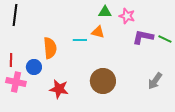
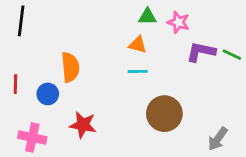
cyan line: (80, 40) -> (138, 71), moved
brown circle: (103, 81) -> (164, 114), moved
gray arrow: (155, 81) -> (218, 139), moved
pink cross: (16, 82) -> (32, 138), moved

